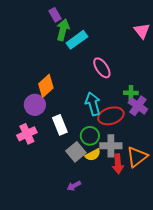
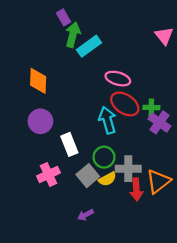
pink ellipse: (102, 68) -> (118, 79), turned -40
orange diamond: (46, 86) -> (38, 81), moved, turned -45
red ellipse: (111, 116) -> (125, 104), moved, turned 50
pink cross: (27, 134) -> (49, 174), moved

